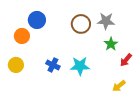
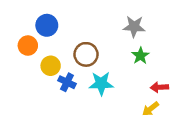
brown circle: (81, 24) -> (86, 54), moved
red arrow: (126, 60) -> (159, 87), moved, turned 48
yellow circle: (16, 65) -> (51, 66), moved

